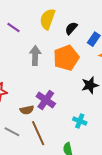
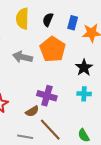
gray arrow: (35, 56) -> (22, 57), turned -60
cyan cross: (80, 121) -> (84, 94), moved

